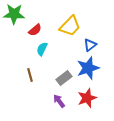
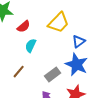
blue star: (88, 68) -> (77, 65), turned -30
brown line: (30, 75) -> (19, 72), turned 56

